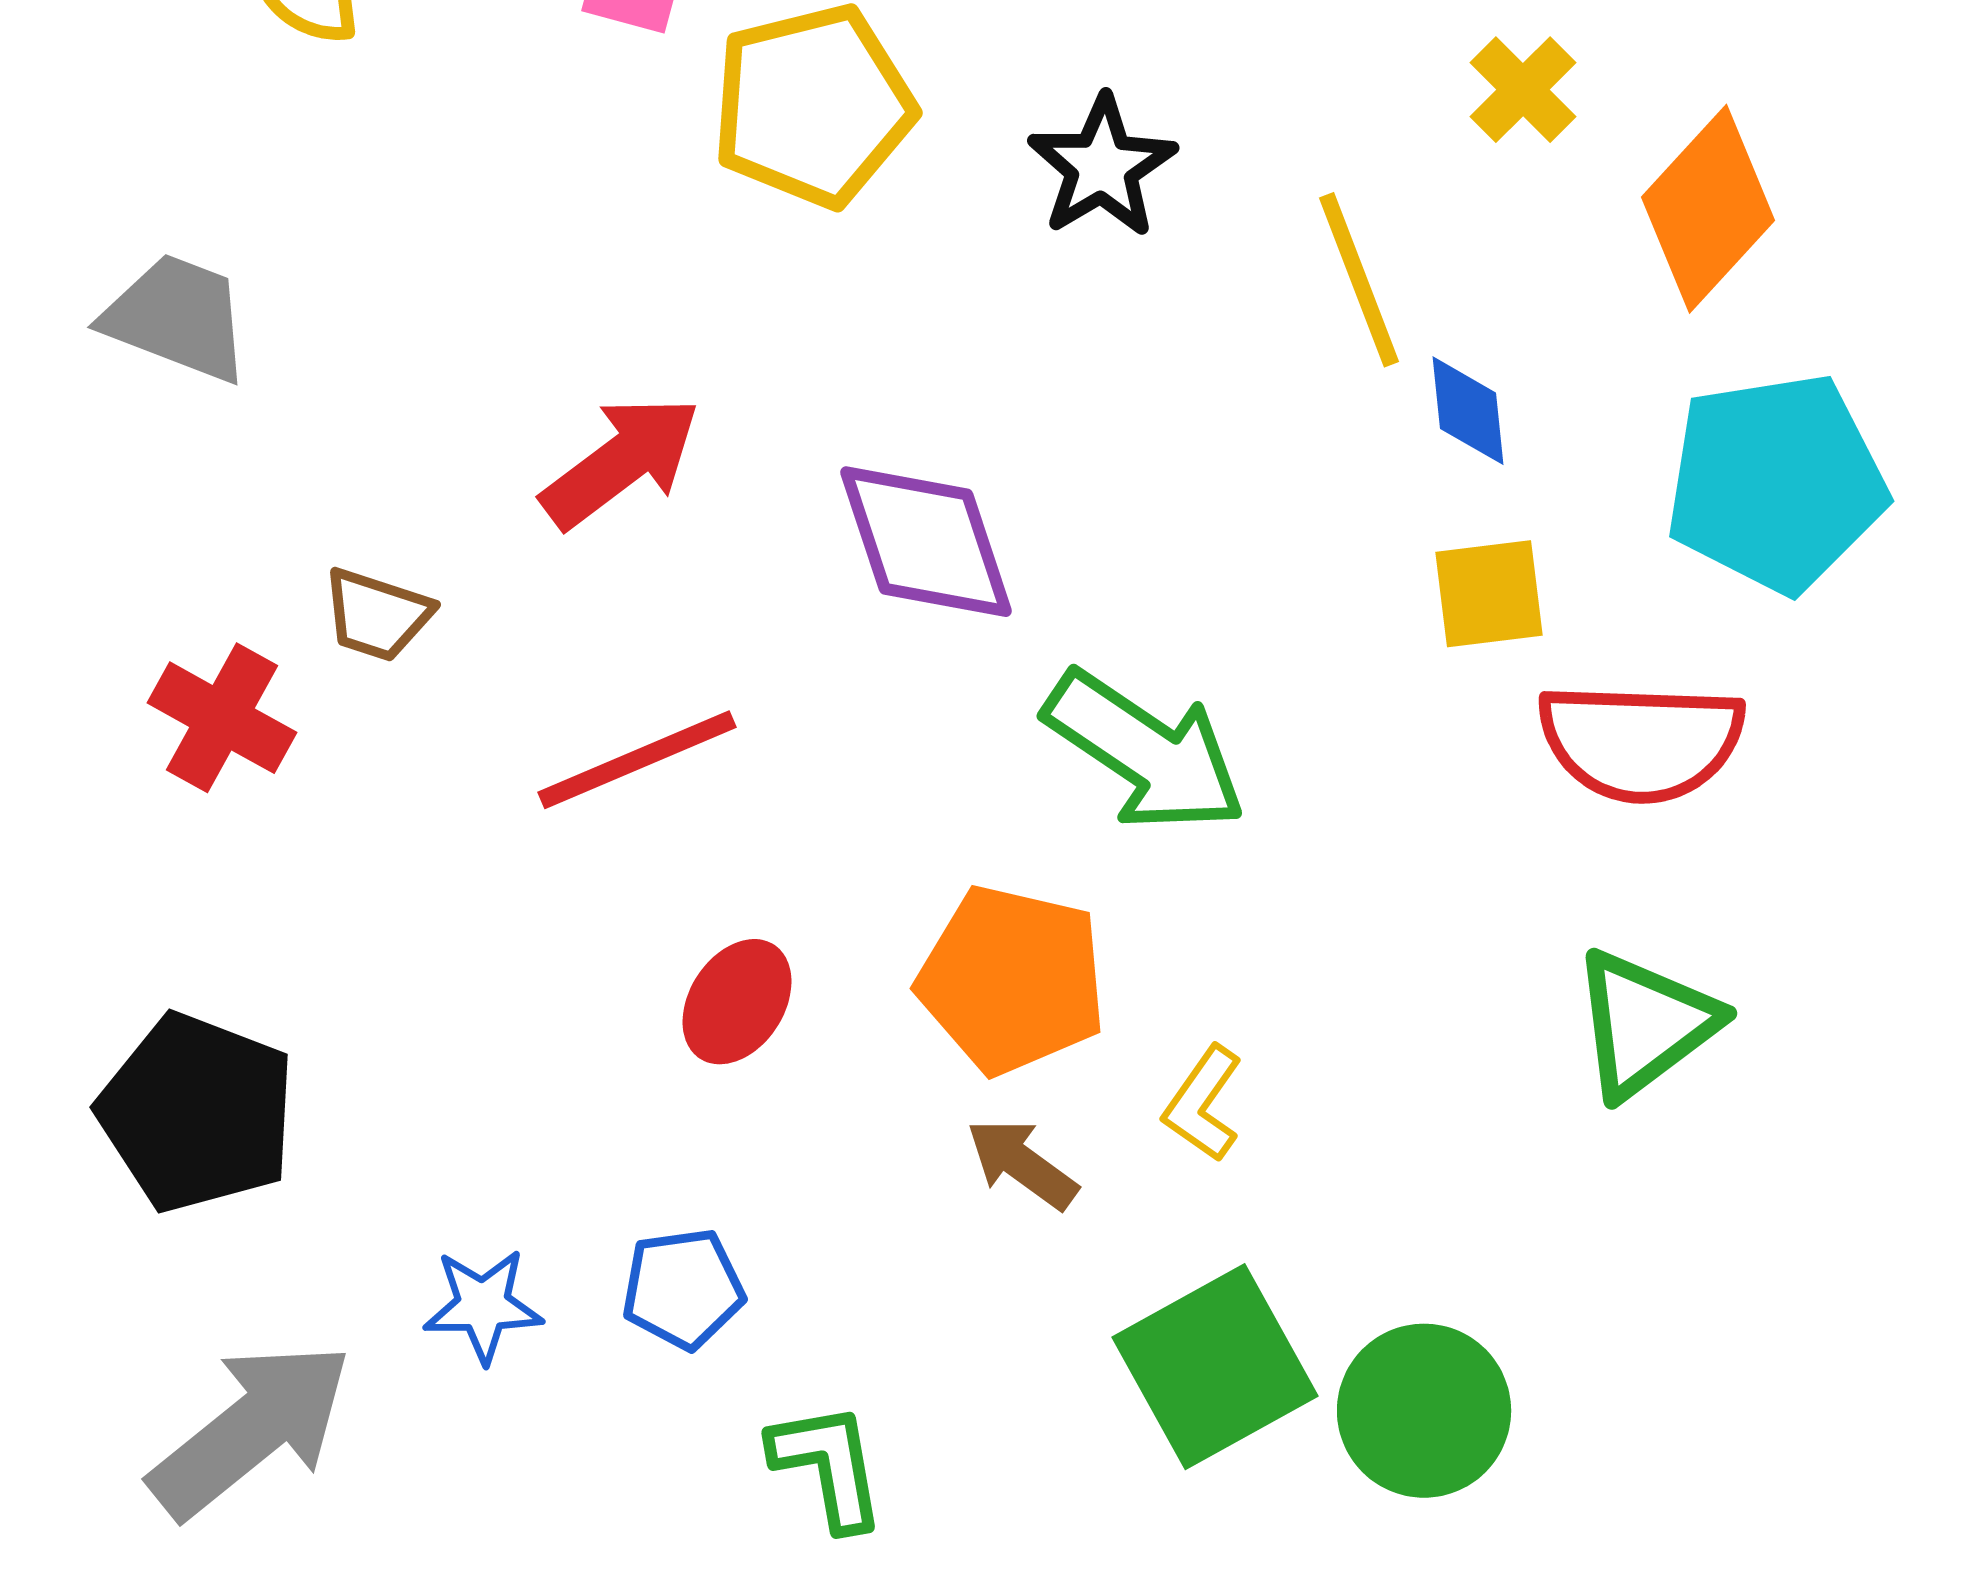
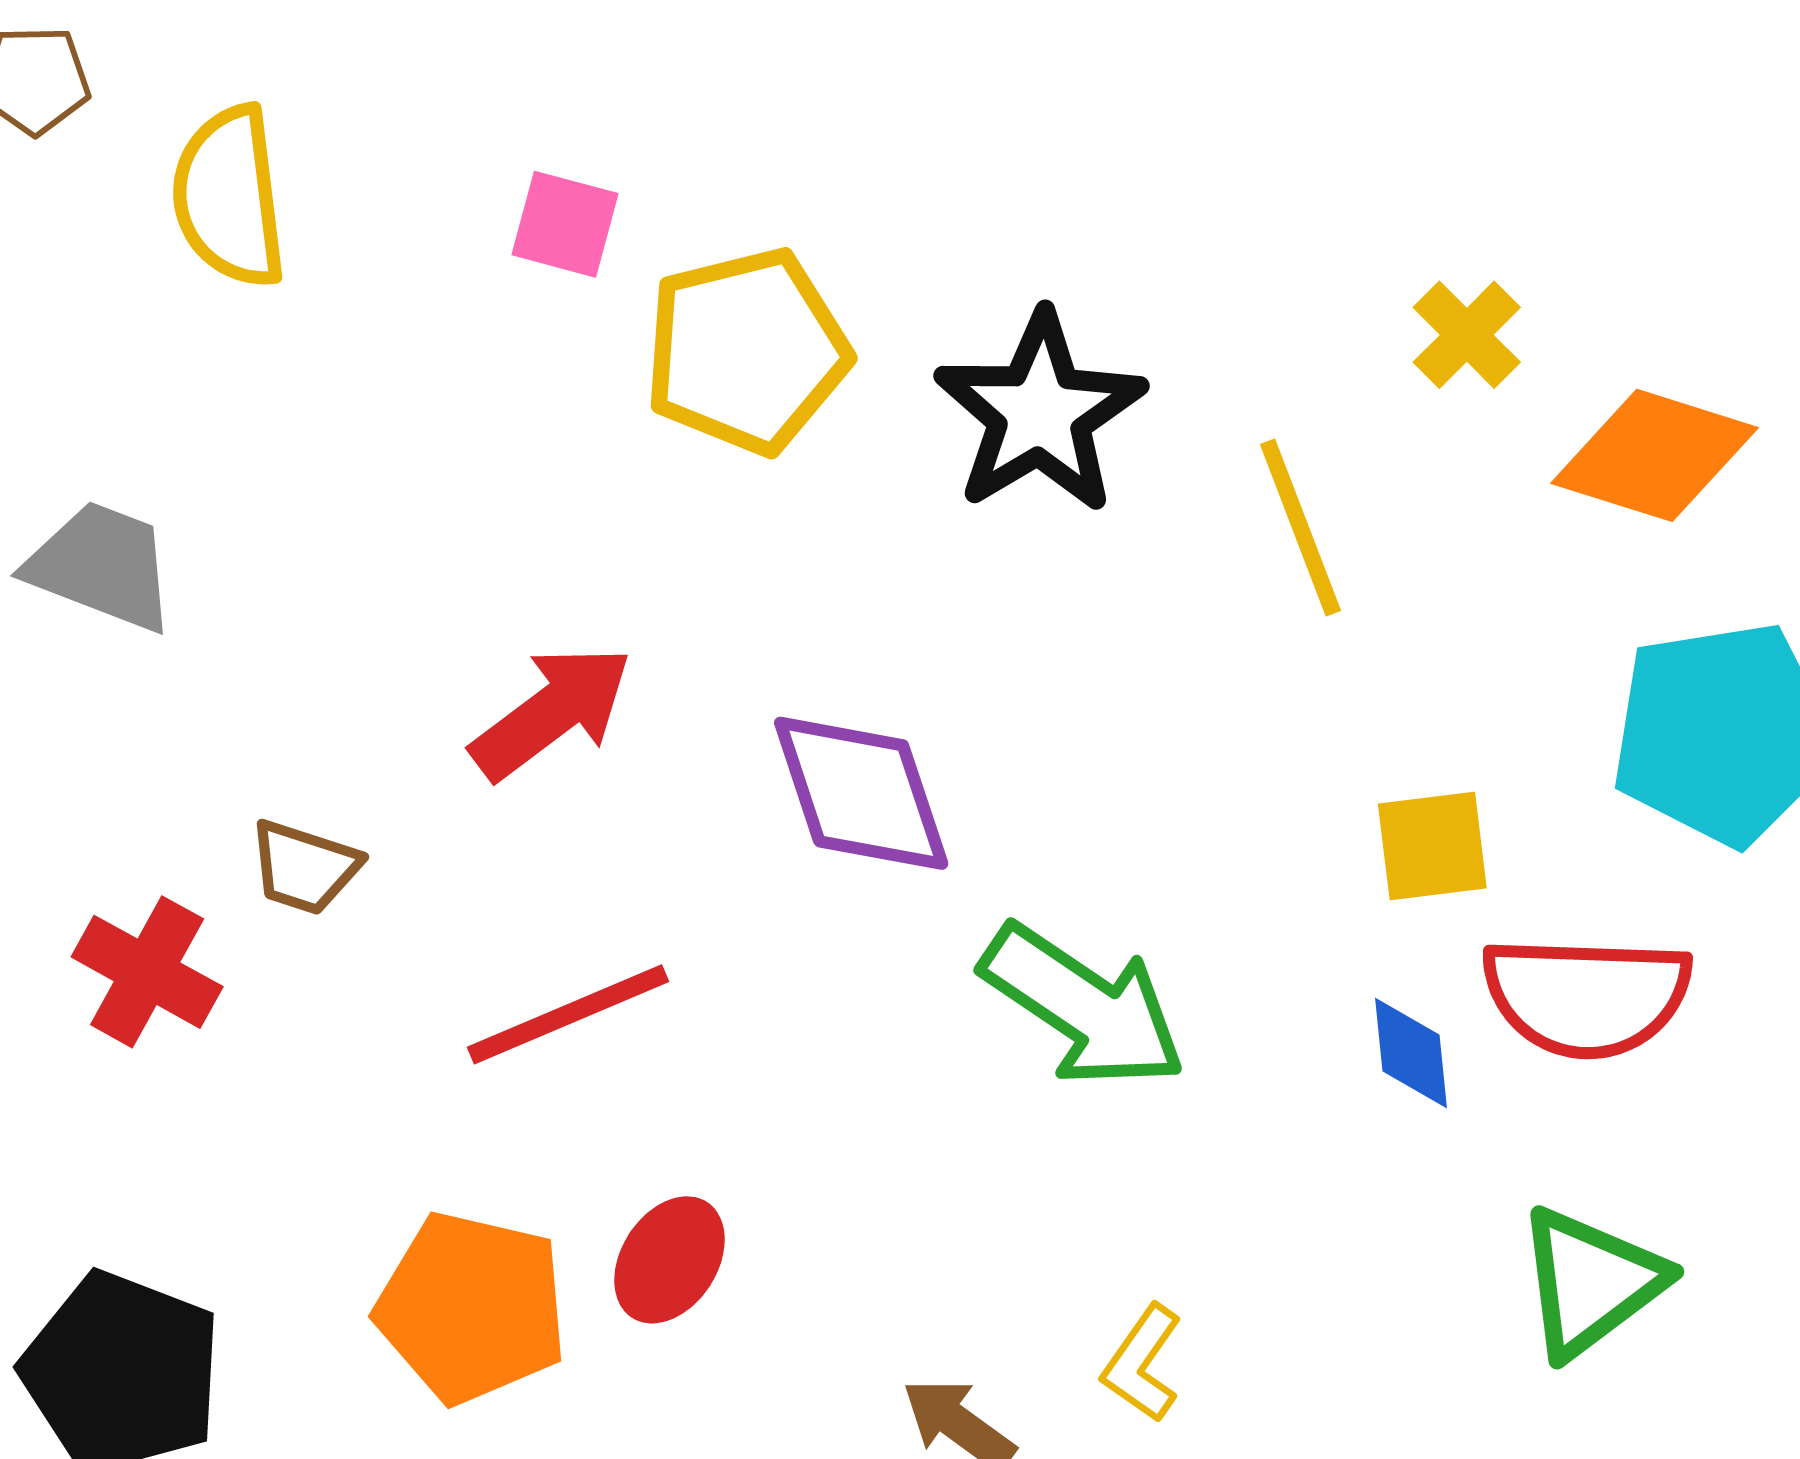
black star: (1102, 167) -> (1040, 413), size x1.4
orange diamond: (1708, 209) -> (1654, 455), turned 65
blue diamond: (1468, 411) -> (1411, 1053), moved
orange pentagon: (1012, 980) -> (472, 1308), moved

